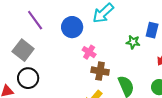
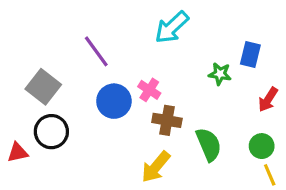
purple line: (35, 20) -> (96, 51), moved
blue circle: (72, 27) -> (114, 101), moved

